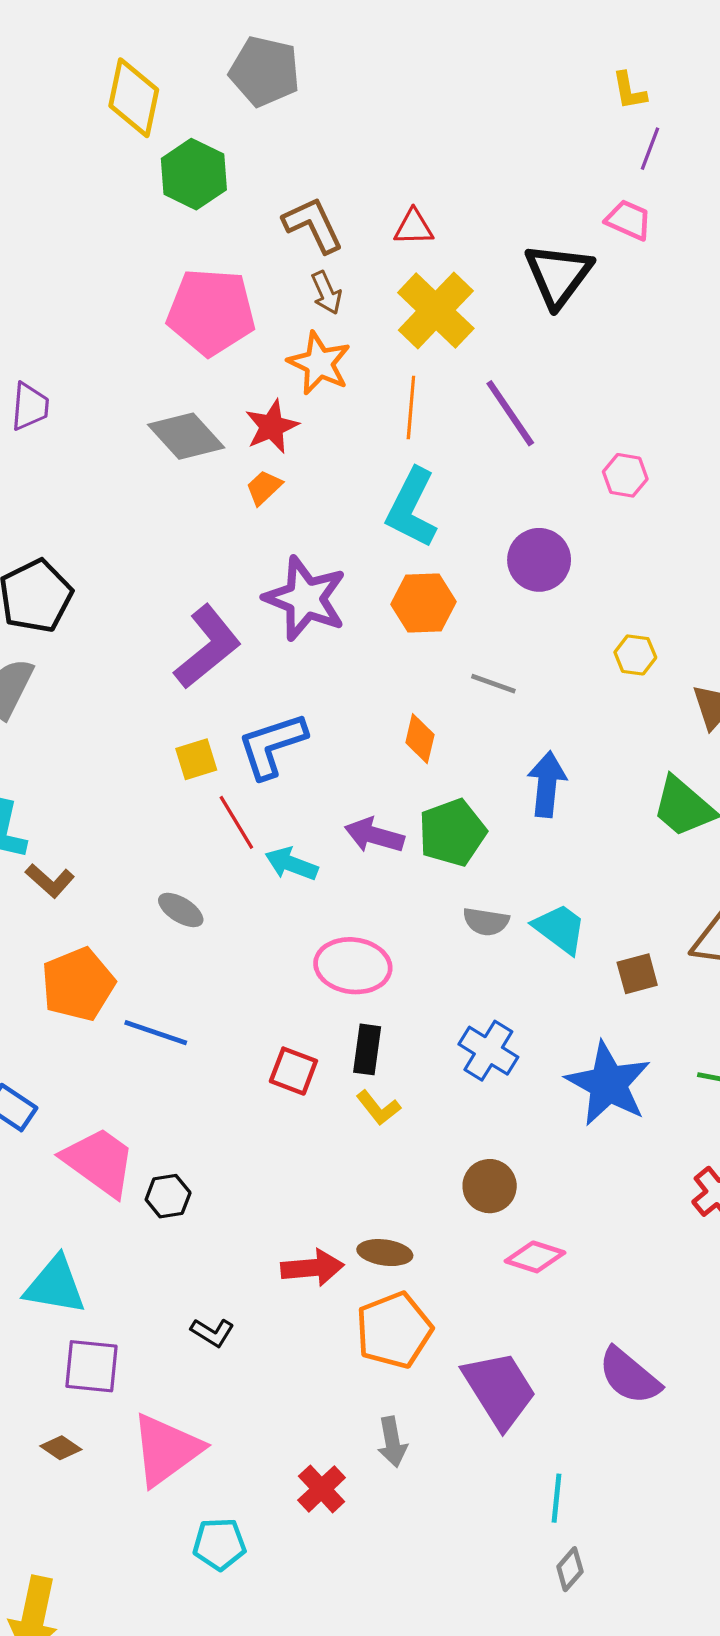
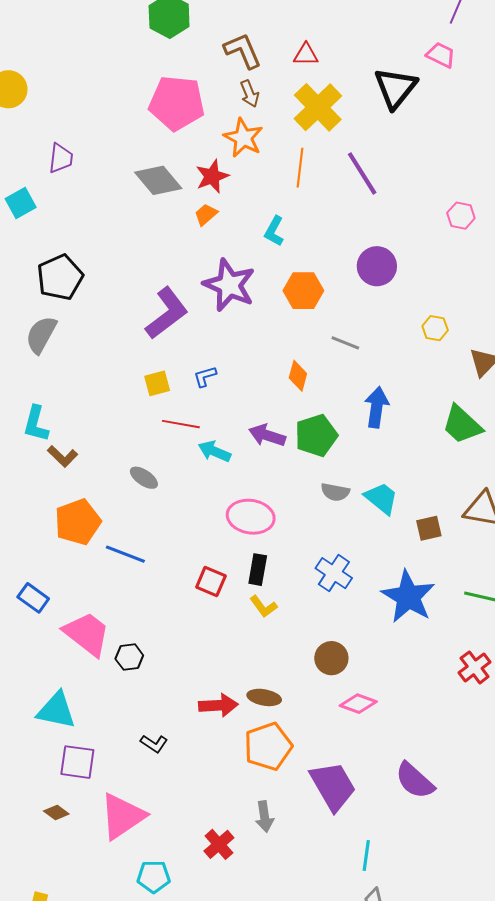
pink hexagon: (625, 475) -> (461, 216), moved
cyan L-shape: (412, 508) -> (274, 231), moved, size x0.6
blue L-shape: (272, 745) -> (205, 377), size x0.5
red line: (236, 822) -> (181, 424), turned -51

